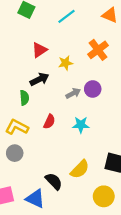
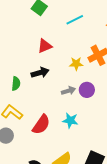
yellow star: (66, 63) -> (76, 64), moved
green semicircle: (24, 98) -> (16, 84), moved
red semicircle: (49, 122) -> (41, 125), moved, size x1.5

